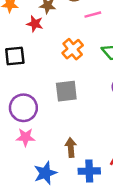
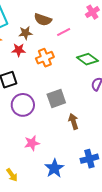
orange cross: (73, 49) -> (45, 58), moved, turned 30
purple circle: (23, 108) -> (23, 105), moved
brown arrow: (71, 147) -> (73, 121), moved

